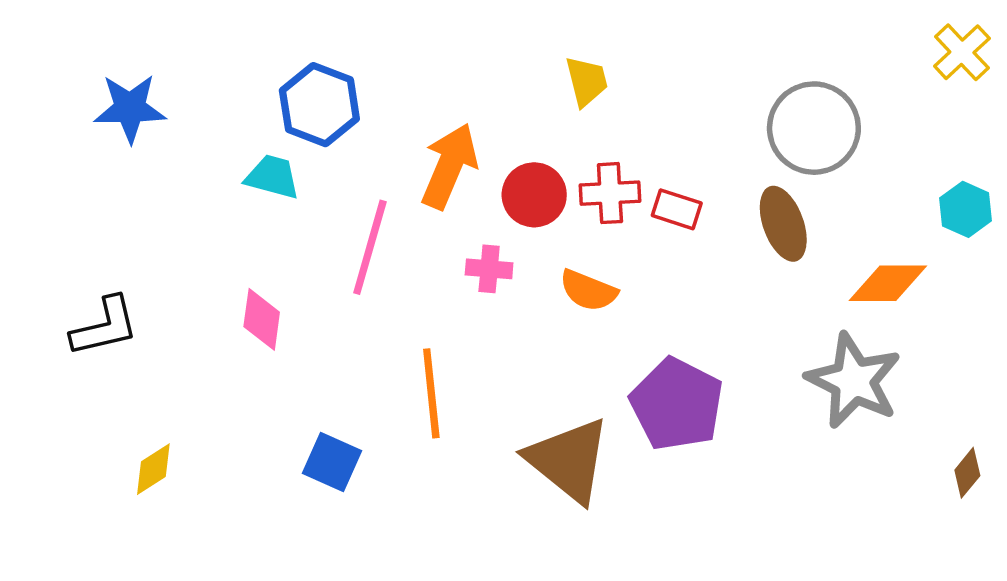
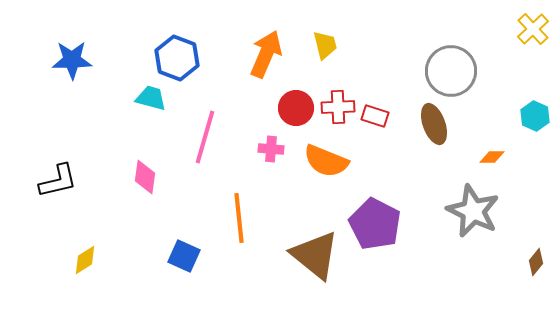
orange arrow: (449, 166) -> (266, 54), moved
orange diamond: (888, 283) -> (492, 157), size x0.6
orange semicircle: (588, 290) -> (326, 161), size x1.4

